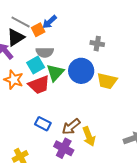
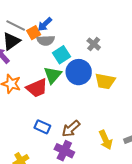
gray cross: (97, 44) -> (94, 44), turned 32
gray semicircle: (45, 52) -> (46, 40), moved
cyan square: (36, 65) -> (62, 55), moved
yellow arrow: (89, 136) -> (106, 140), moved

